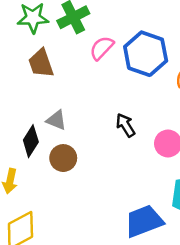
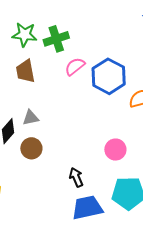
gray triangle: (56, 120) -> (31, 118), turned -42
black arrow: (125, 125) -> (76, 177), moved

